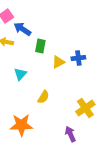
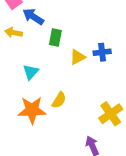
orange star: (21, 125) -> (32, 110), moved

